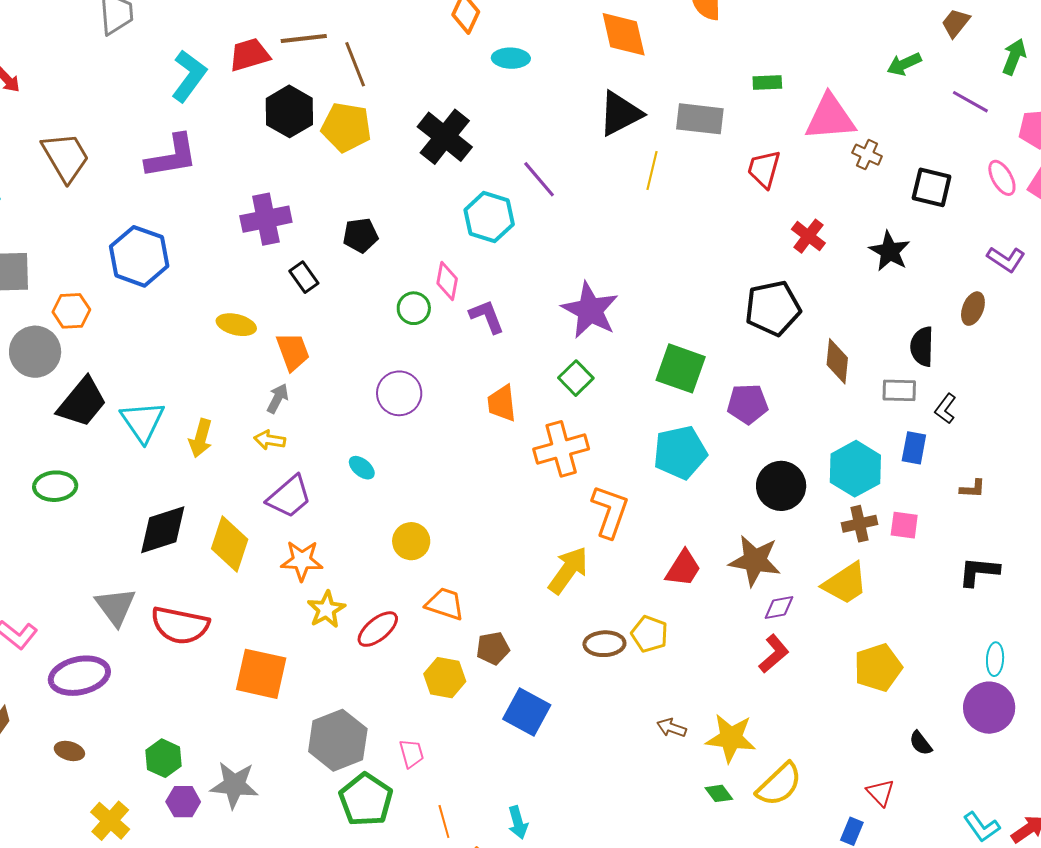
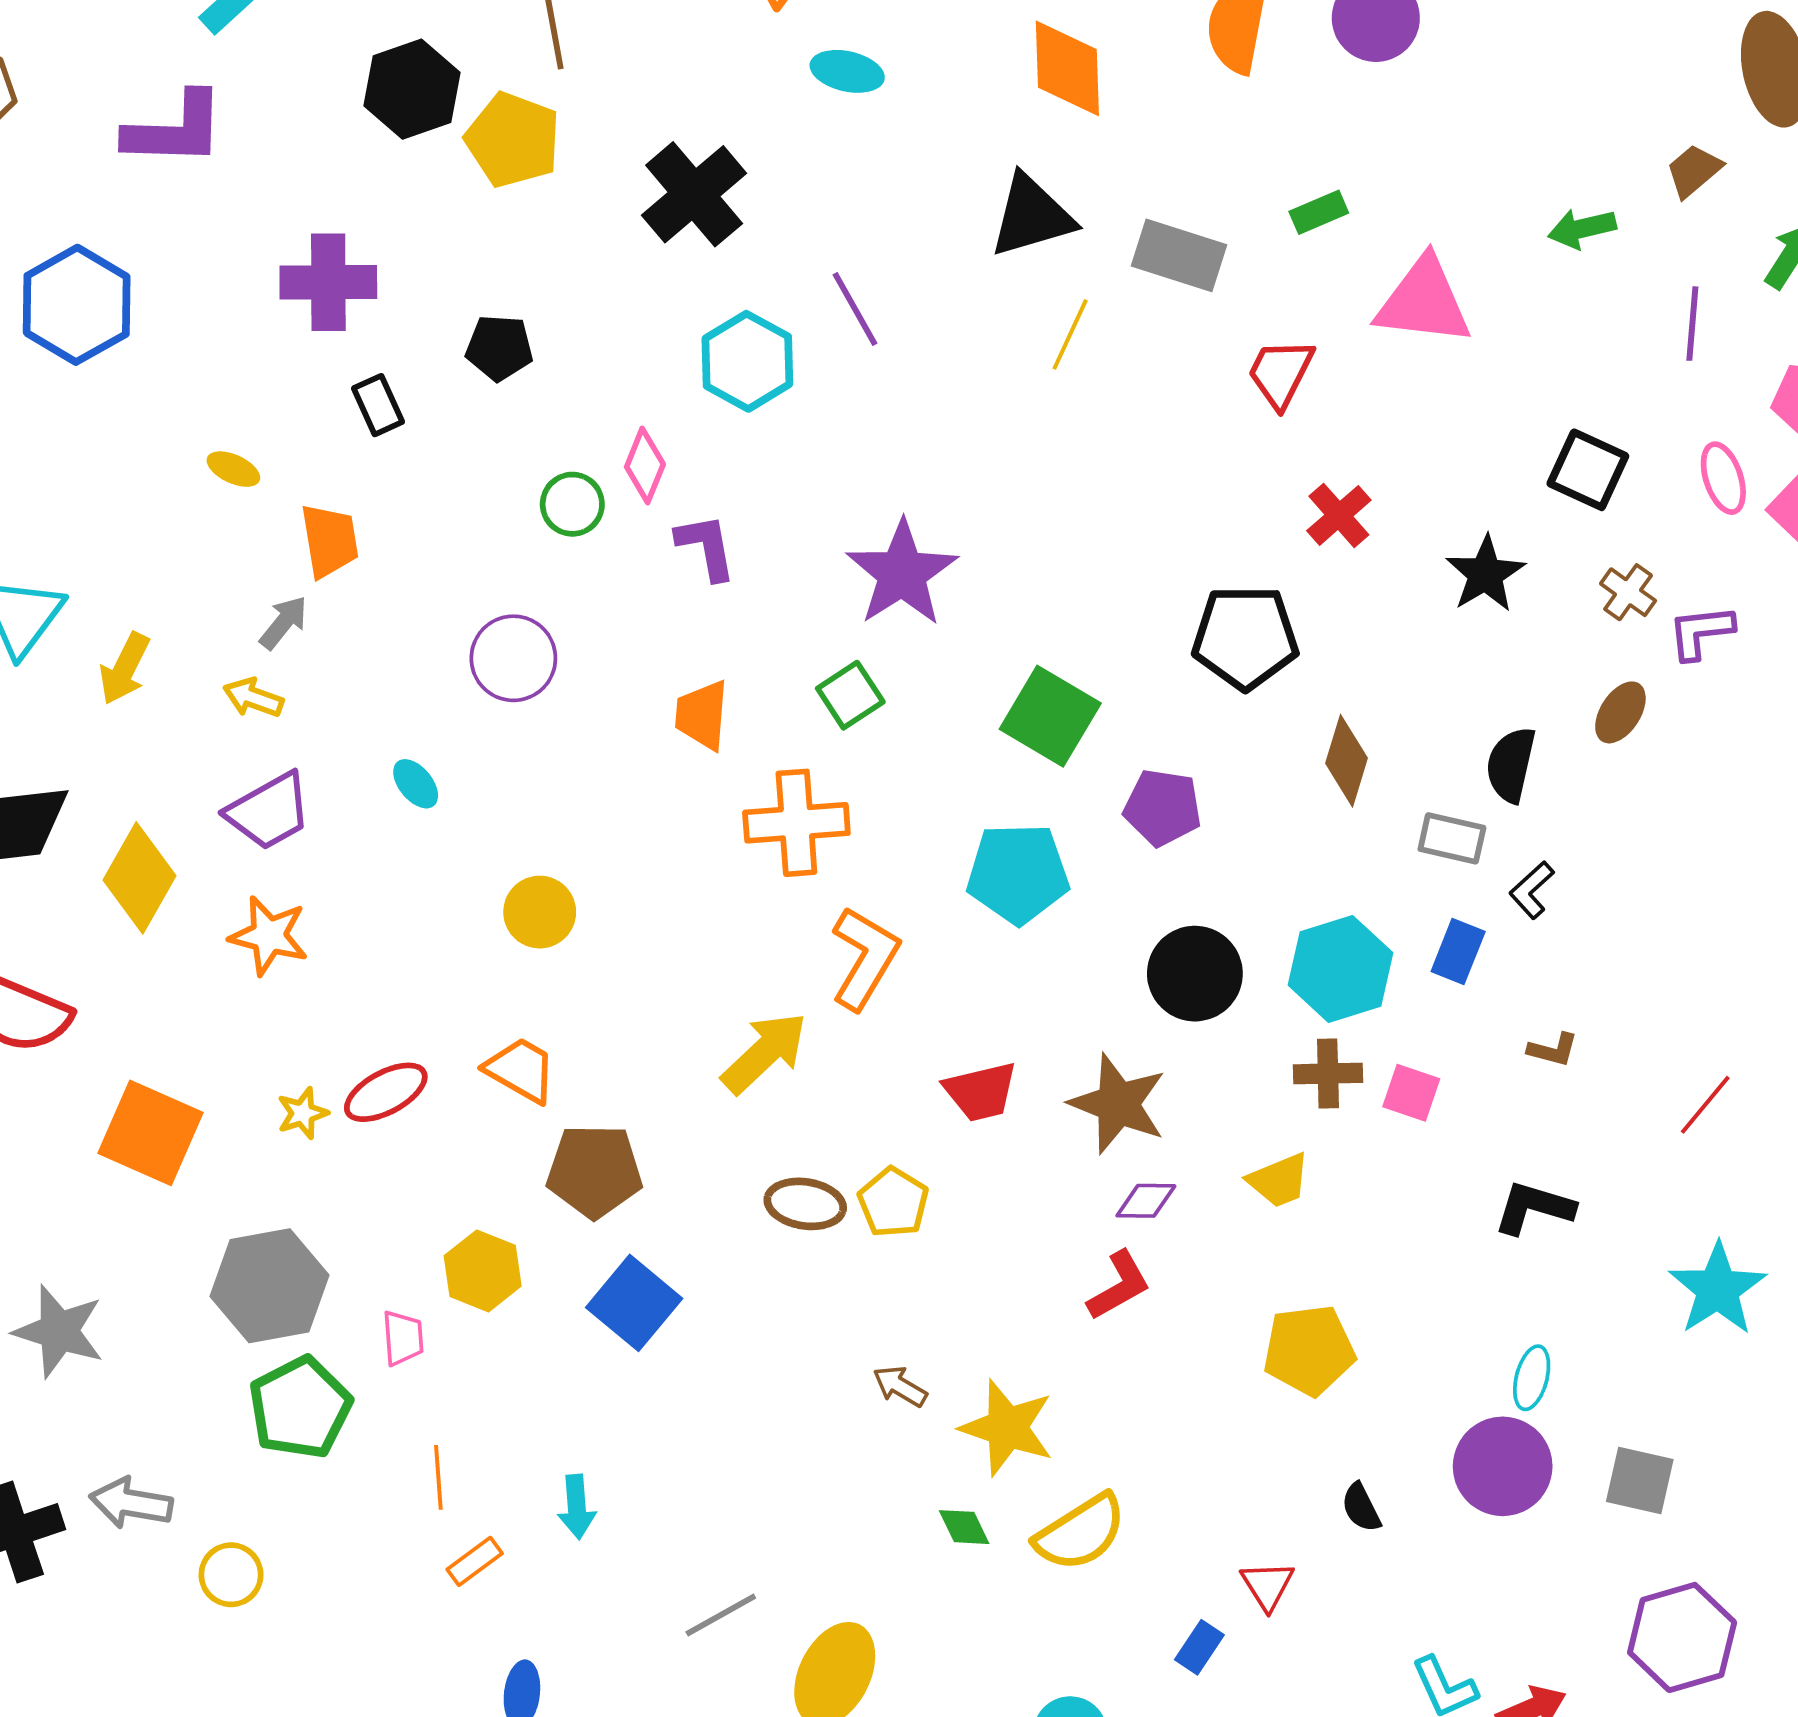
green rectangle: (767, 82) -> (1319, 212), turned -32
purple line: (970, 102) -> (1692, 324), turned 54
brown cross: (867, 155) -> (1628, 592), moved
purple L-shape: (1006, 259) -> (1701, 632), turned 129
yellow ellipse: (236, 325) -> (233, 469), size x0.7
yellow circle: (411, 541) -> (540, 912), moved
red trapezoid: (683, 568) -> (981, 1092), turned 33
yellow trapezoid: (845, 583) -> (1279, 1180), size x0.7
yellow star: (326, 609) -> (303, 1113), moved, size x0.7
brown pentagon: (493, 648) -> (594, 1171), size x1.5
yellow hexagon: (445, 678) -> (483, 1271), moved

